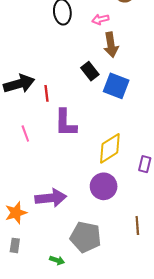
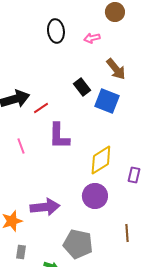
brown arrow: (111, 45) -> (116, 69), moved, turned -30
red line: (46, 93) -> (41, 108), turned 63
gray rectangle: (15, 245) -> (21, 252), moved

